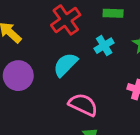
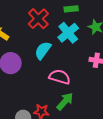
cyan cross: (104, 46) -> (68, 33), size x1.5

